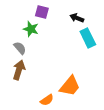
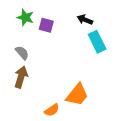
purple square: (42, 12) -> (46, 25), moved
green star: (31, 29) -> (25, 17), moved

